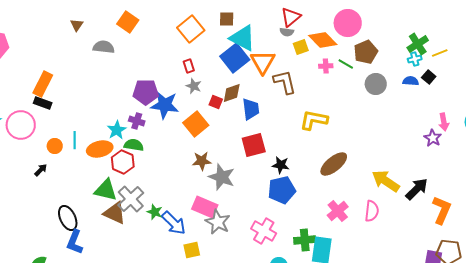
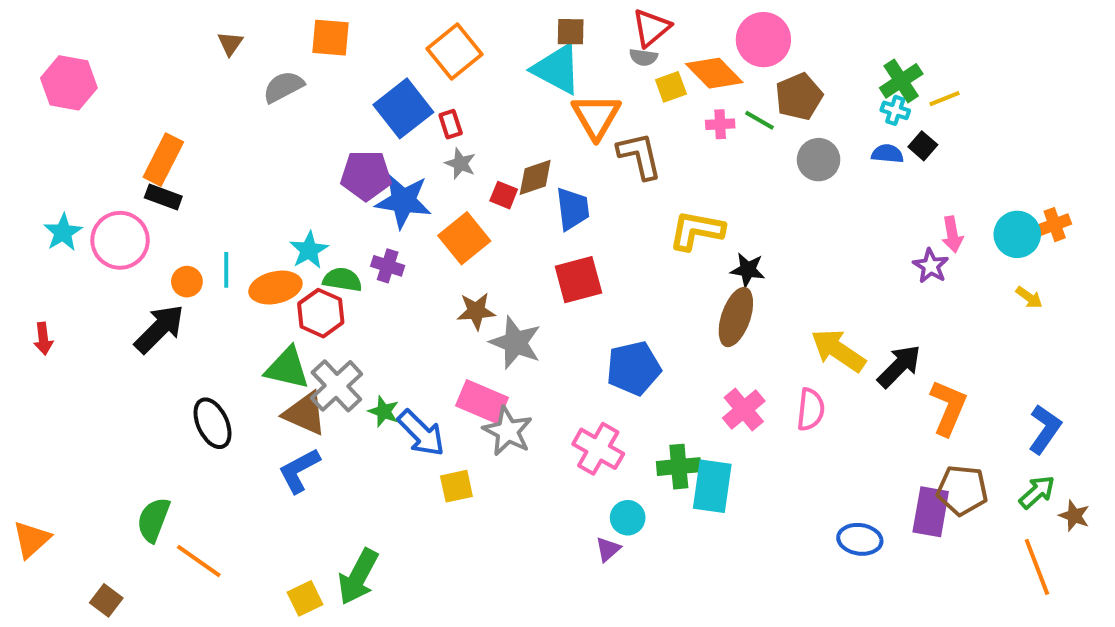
brown square: (227, 19) -> (571, 32), moved
orange square: (128, 22) -> (331, 38), turned -30
gray semicircle: (104, 47) -> (283, 87), turned -35
blue square: (235, 58) -> (403, 108), moved
cyan cross: (415, 59) -> (895, 110), turned 32
purple cross: (137, 121) -> (388, 266), moved
brown ellipse: (334, 164) -> (736, 317), turned -32
black star: (281, 165) -> (748, 270), moved
black arrow: (41, 170) -> (159, 329), size x2.0
blue L-shape: (75, 242) -> (299, 470), moved, turned 40

